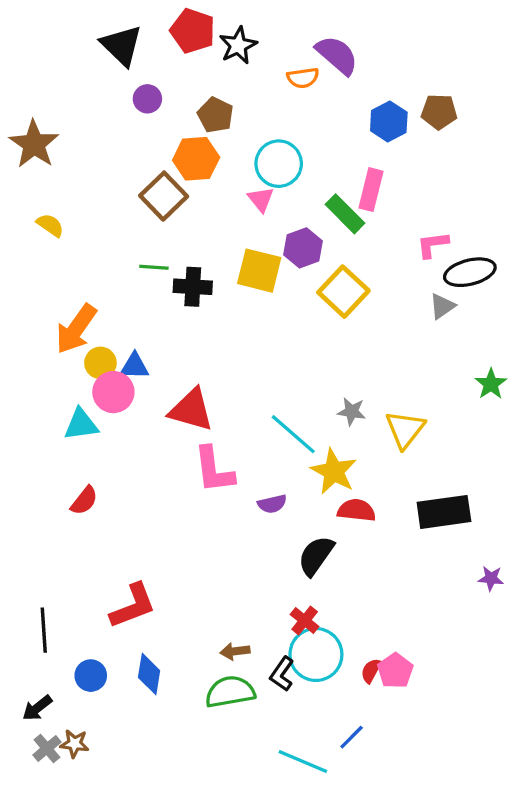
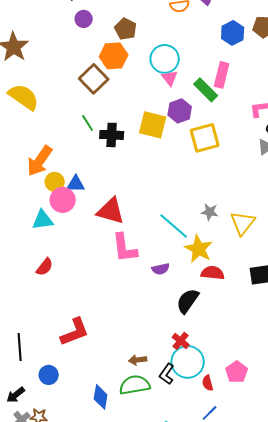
pink triangle: (261, 199) -> (170, 78), moved
yellow semicircle: (50, 225) -> (24, 97), size x1.8
green line: (154, 267) -> (88, 123), turned 54
yellow square: (343, 292) -> (205, 138), turned 32
red semicircle: (371, 671) -> (208, 383), moved, turned -42
blue diamond: (149, 674) -> (101, 397), moved

